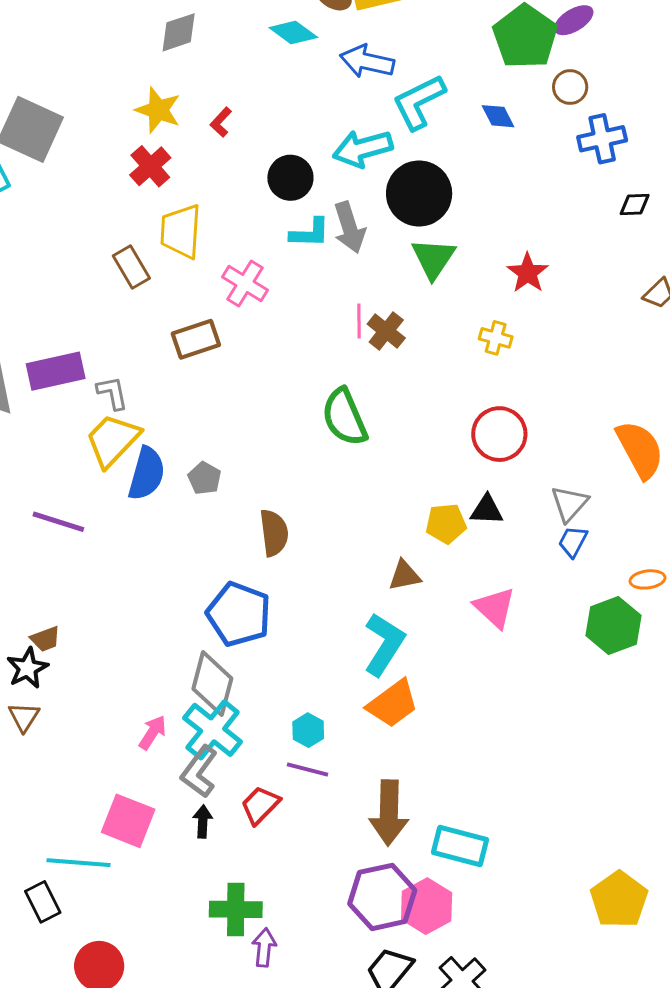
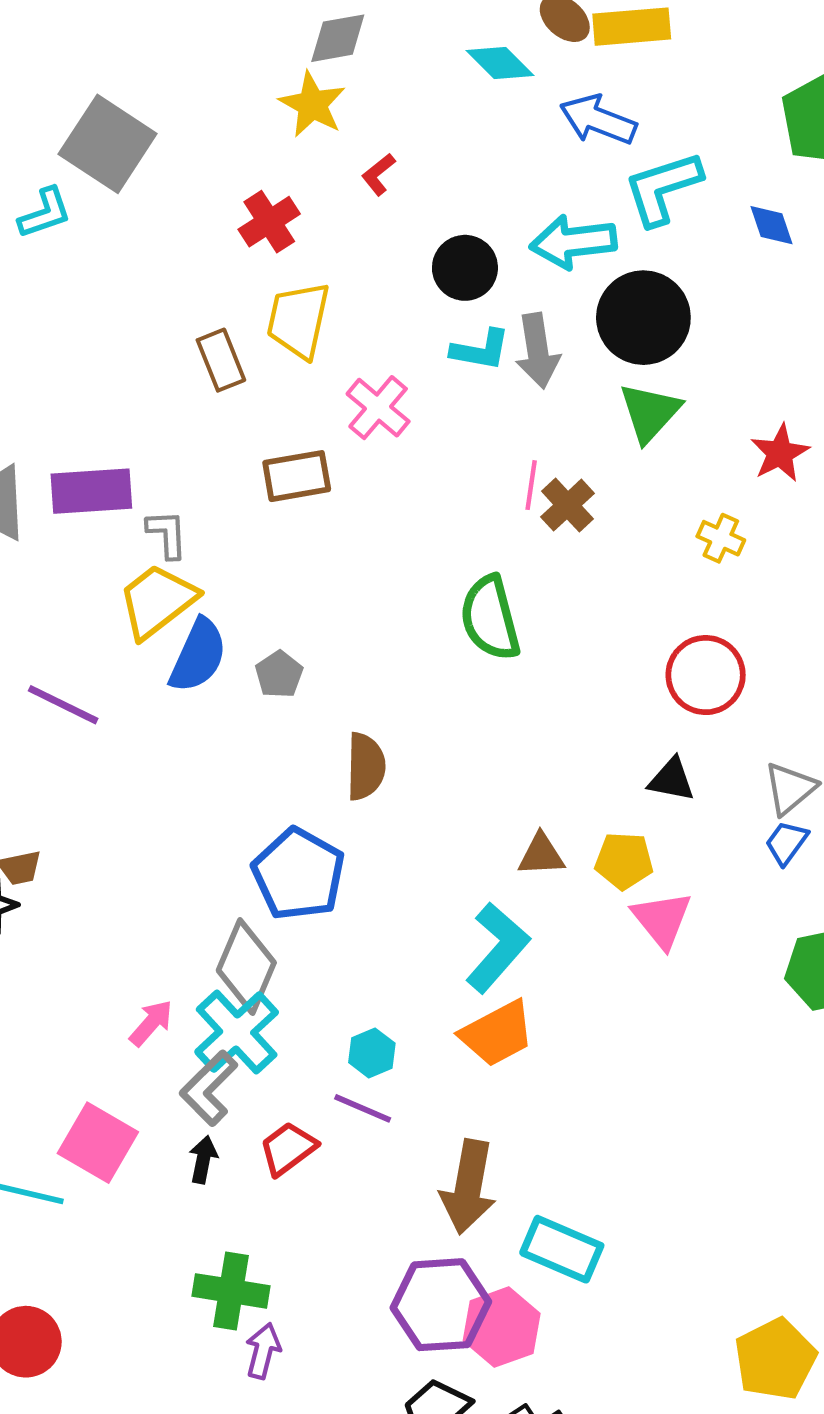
yellow star: (158, 110) -> (312, 104), moved
yellow pentagon: (446, 524) -> (624, 861), moved

